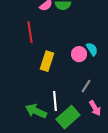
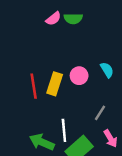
red line: (30, 32) -> (34, 86), moved
pink circle: (79, 54) -> (79, 76), moved

